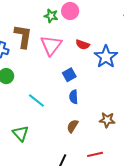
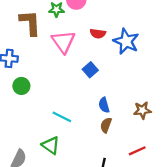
brown L-shape: (23, 36) -> (30, 23), moved
blue semicircle: (74, 97) -> (104, 105), moved
cyan line: (36, 101) -> (62, 117), moved

